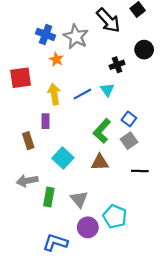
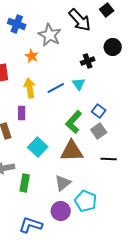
blue cross: (46, 34) -> (17, 24), moved
brown triangle: (100, 162) -> (72, 151), size x1.4
gray triangle: (79, 199) -> (63, 183), moved, turned 30

